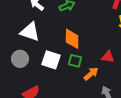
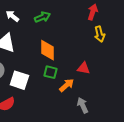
white square: (51, 60) -> (19, 80), moved

